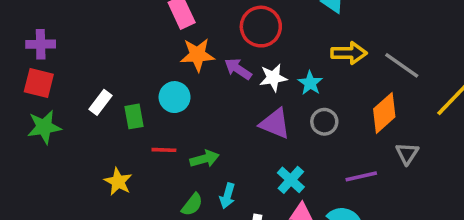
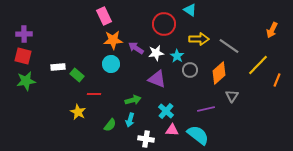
red circle: (261, 27) -> (164, 24), moved
cyan circle: (175, 97) -> (111, 64), moved
white rectangle: (101, 102) -> (58, 67), turned 48
green rectangle: (134, 116) -> (77, 75), turned -40
gray circle: (324, 122) -> (190, 70), moved
green arrow: (204, 159) -> (133, 100), moved
yellow star: (118, 182) -> (78, 112), moved

